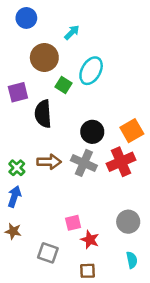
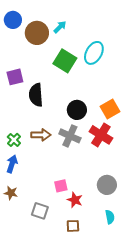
blue circle: (26, 18) -> (13, 20), moved
brown circle: (44, 58) -> (37, 33), moved
cyan ellipse: (91, 71) -> (94, 53), moved
green square: (64, 85) -> (65, 61), moved, size x1.6
red cross: (121, 162) -> (101, 135), turned -35

